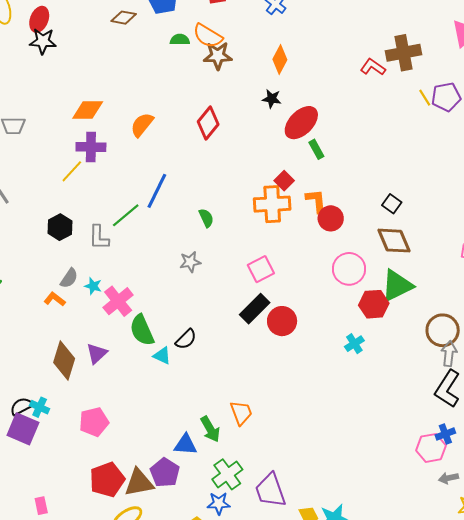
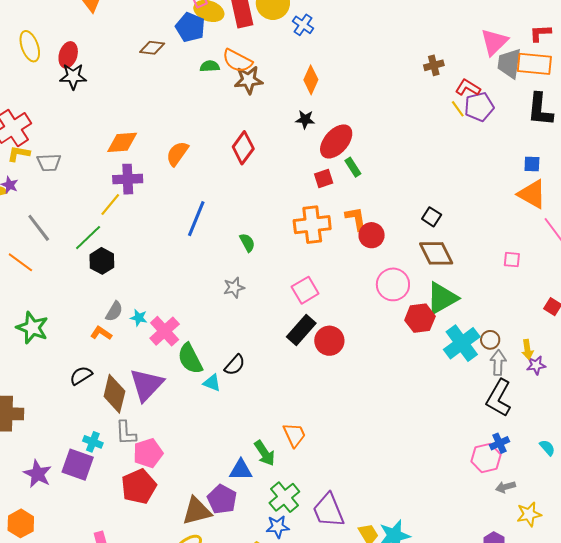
brown cross: (403, 53) -> (434, 65), size x0.6
red L-shape: (373, 67) -> (468, 88), moved
red square: (284, 181) -> (324, 178), moved, turned 30
green line: (126, 215) -> (88, 238), moved
gray L-shape: (99, 237) -> (126, 433), moved
brown circle: (443, 330) -> (490, 340), size x0.6
cyan cross: (354, 344) -> (462, 343), moved, size x1.8
purple triangle: (97, 353) -> (146, 385), size x1.6
black semicircle: (21, 406) -> (81, 375), moved
red pentagon: (107, 480) -> (139, 486), moved

